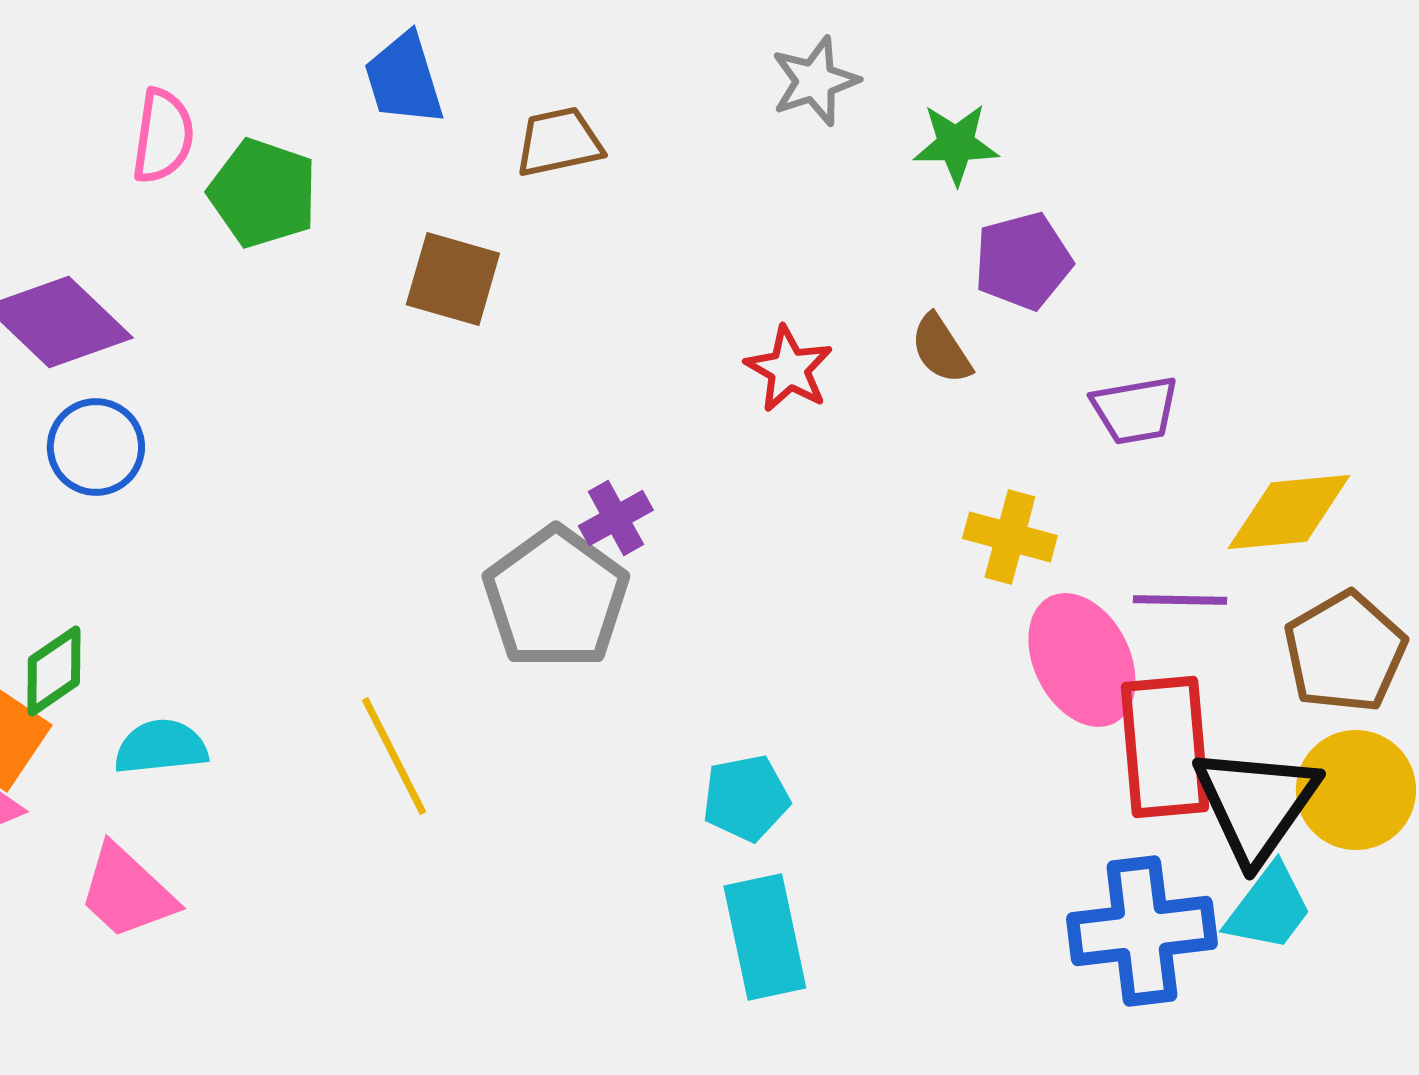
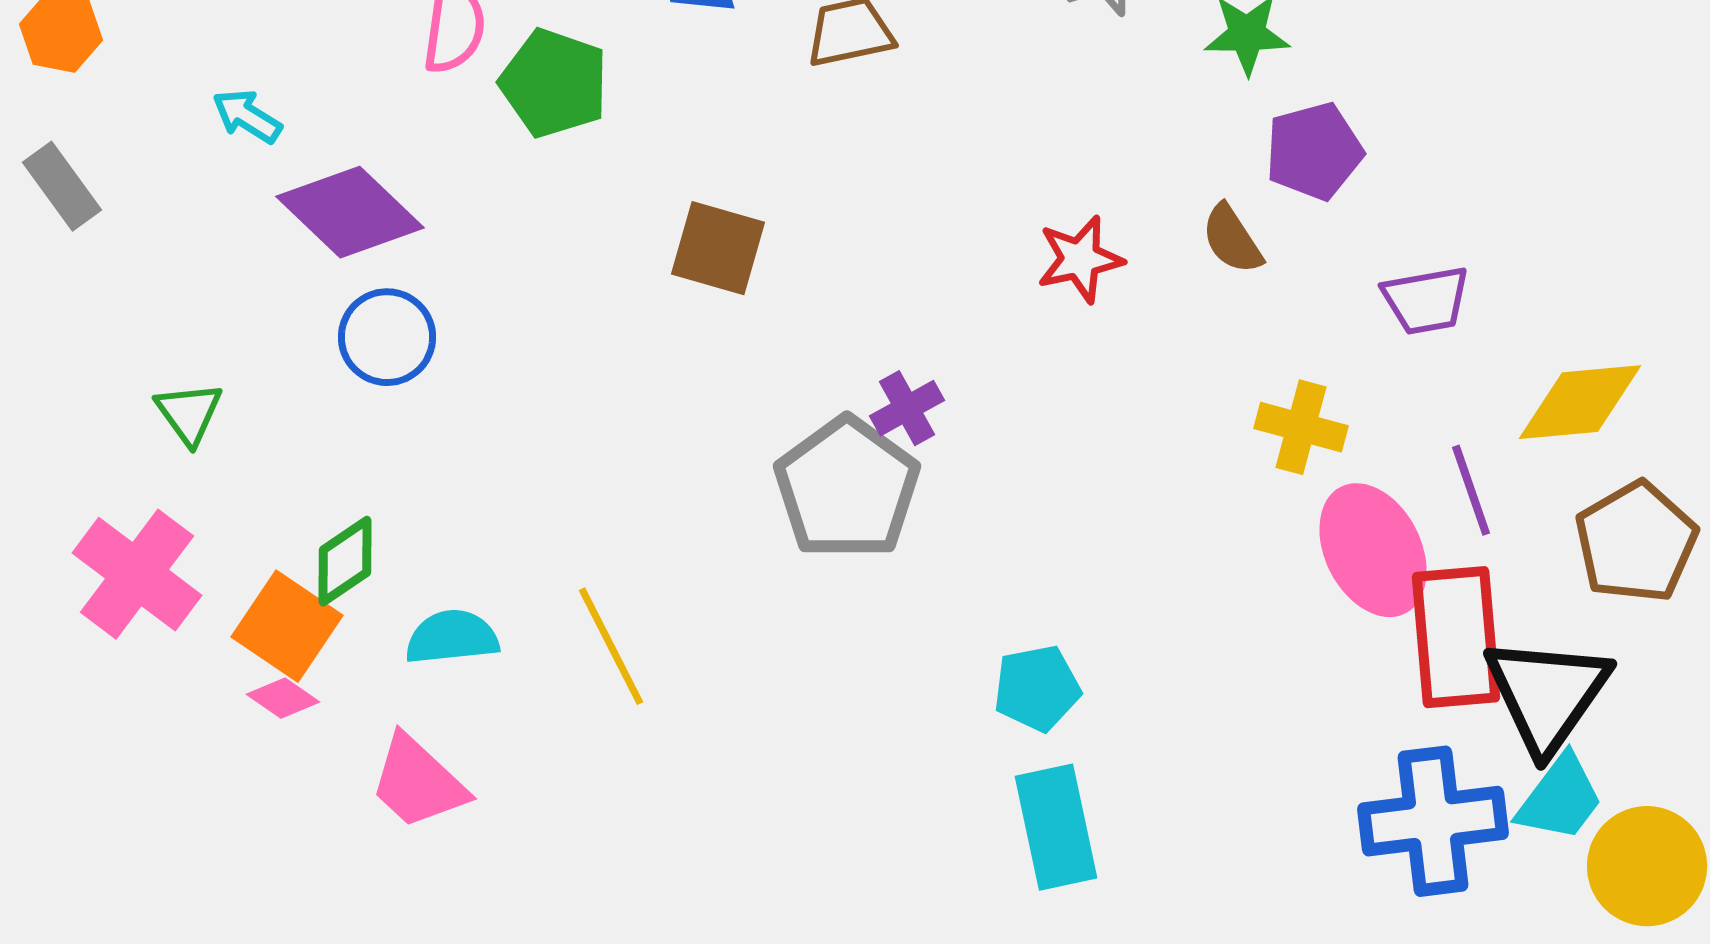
brown square: (453, 279) -> (718, 248), moved
red star: (789, 369) -> (1080, 259), turned 30
purple line: (1180, 600) -> (1471, 490), turned 70
yellow line: (394, 756) -> (611, 646), moved
yellow circle: (1356, 790) -> (1647, 866), moved

